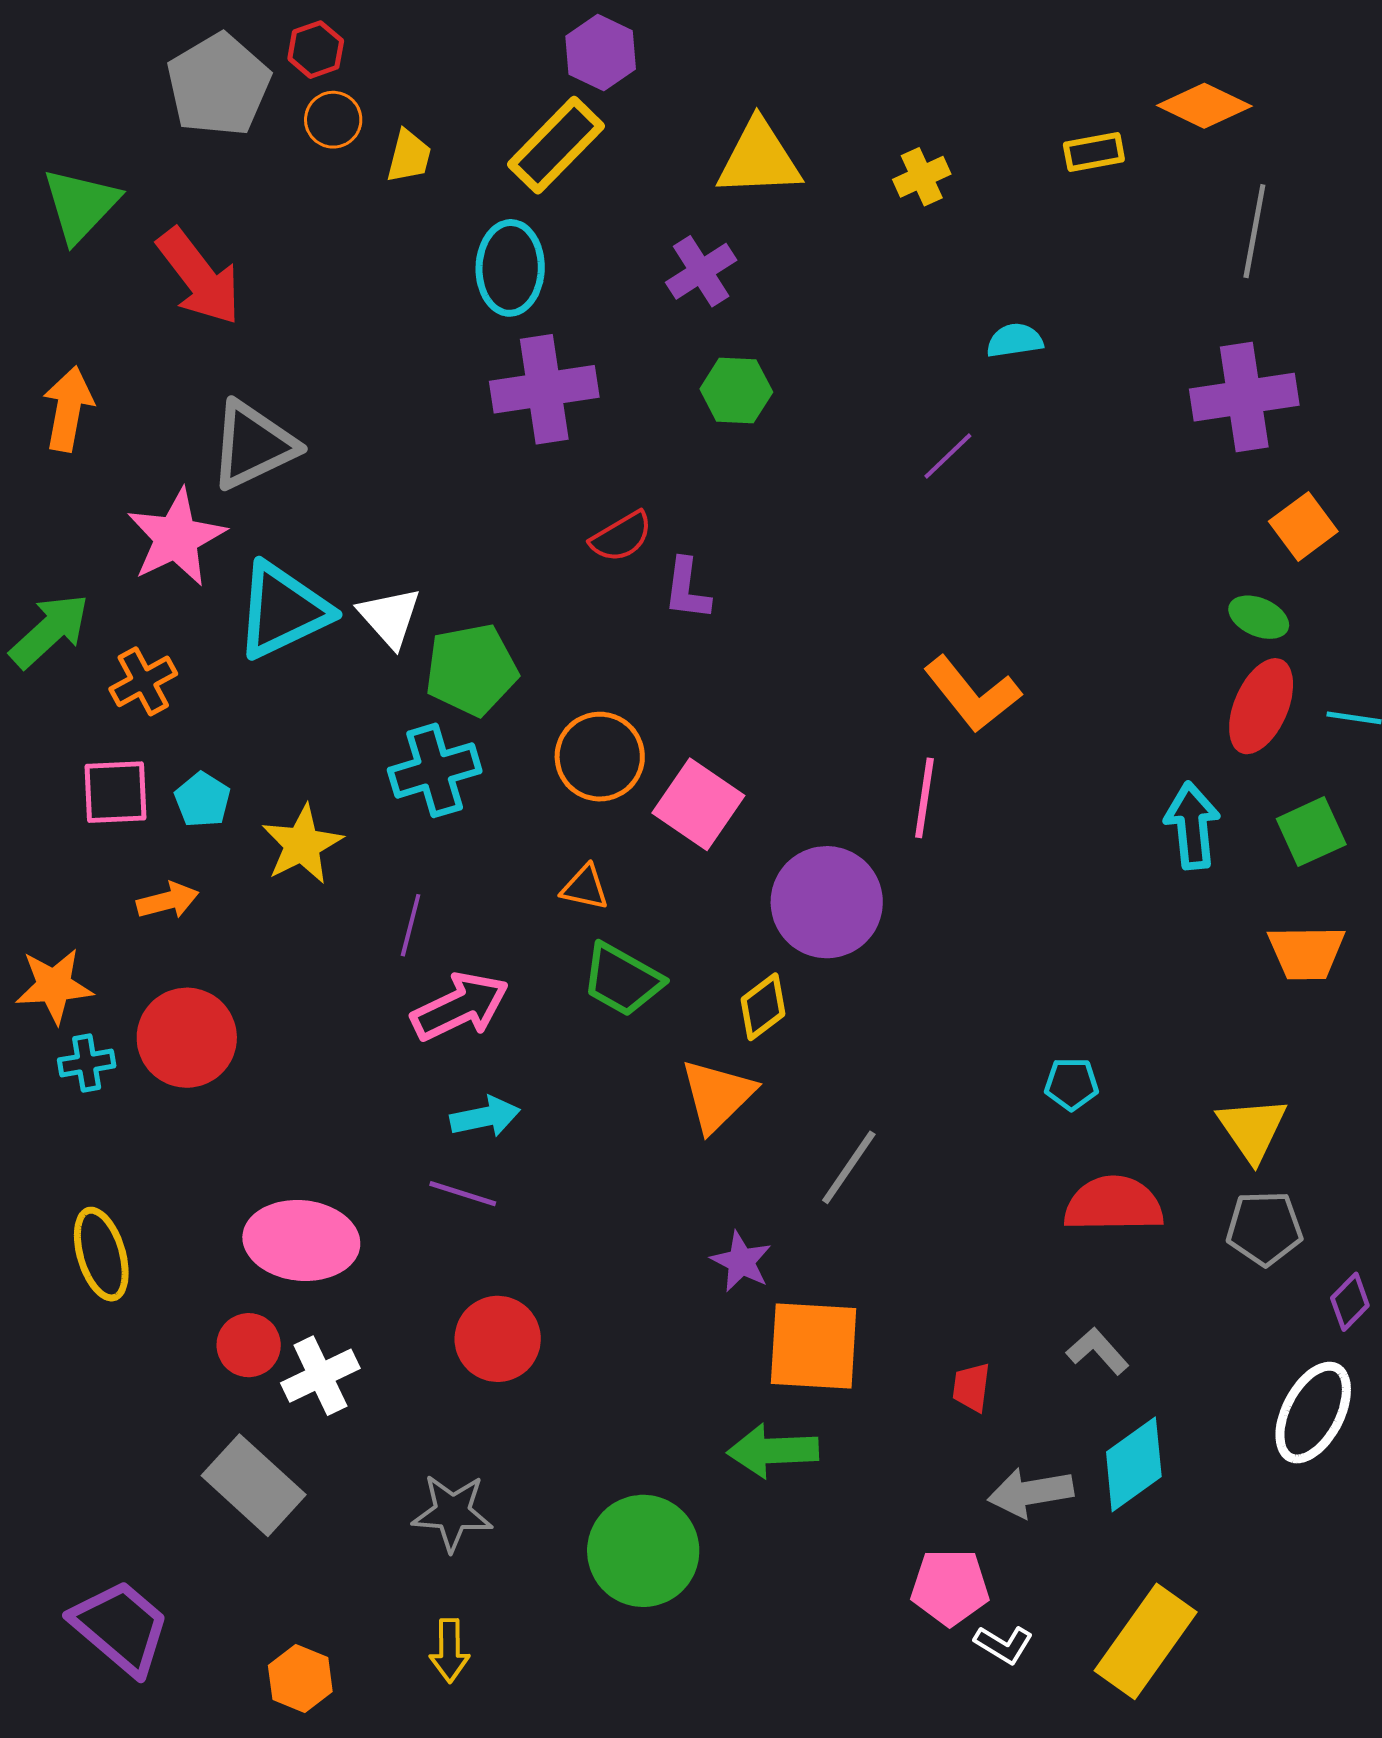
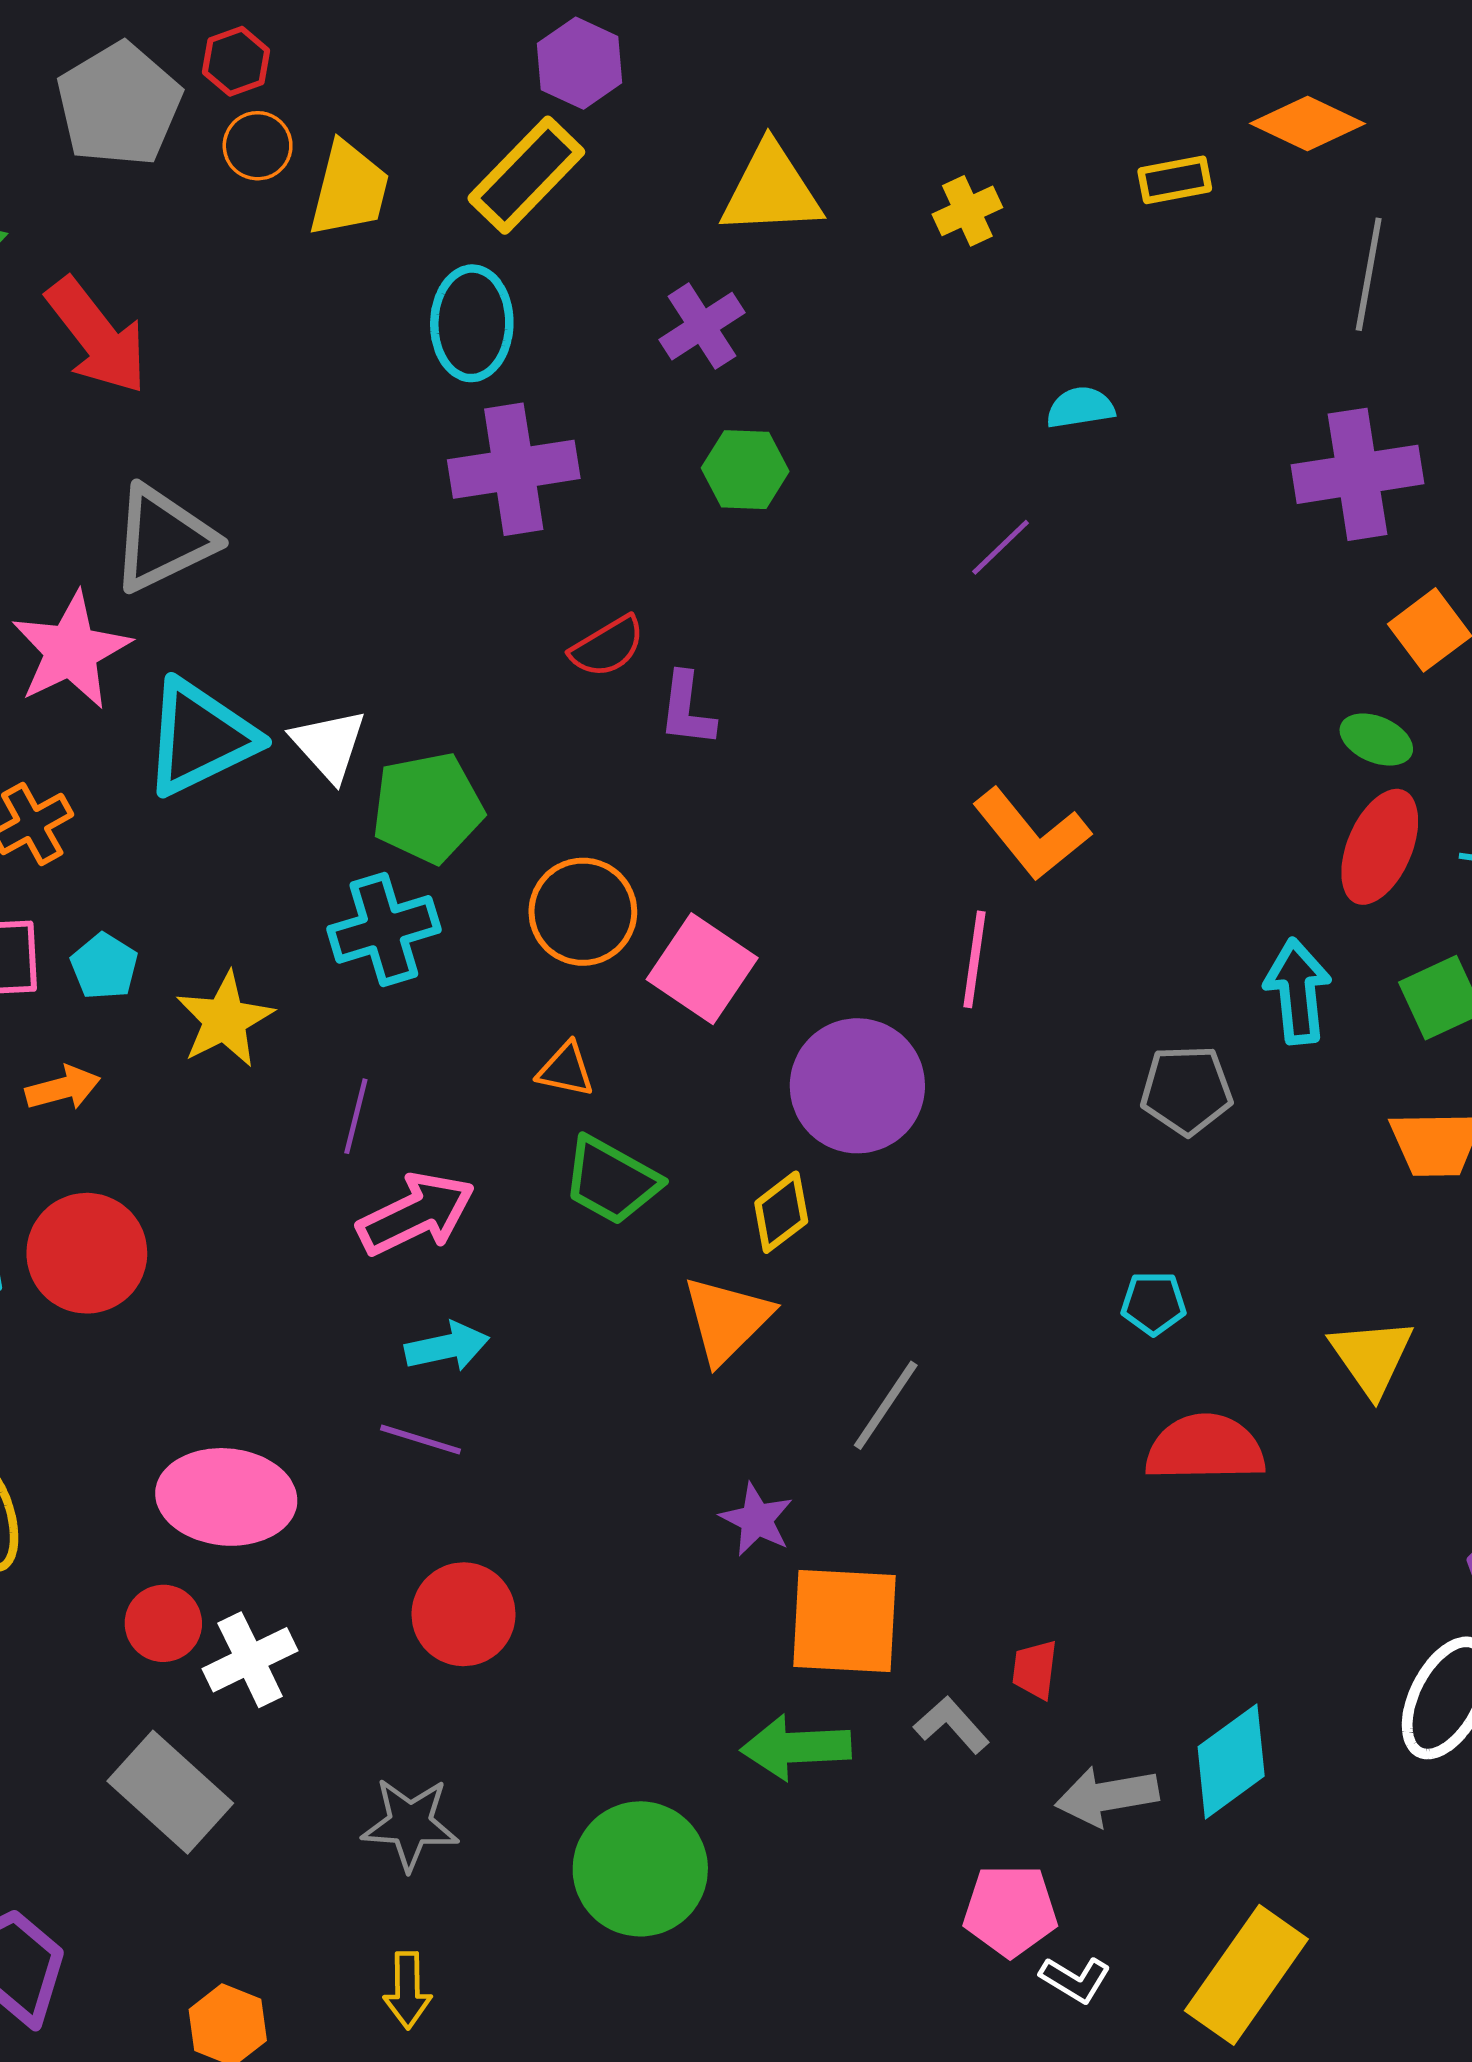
yellow trapezoid: (409, 156) -> (349, 189), size x1.5
gray pentagon: (1264, 1228) -> (1186, 1090), moved
gray L-shape: (1098, 1351) -> (952, 1725), moved

